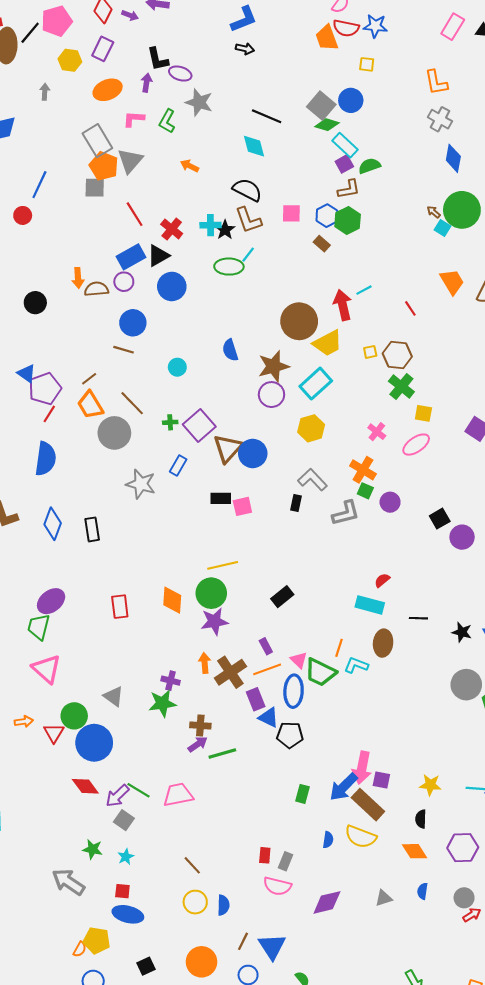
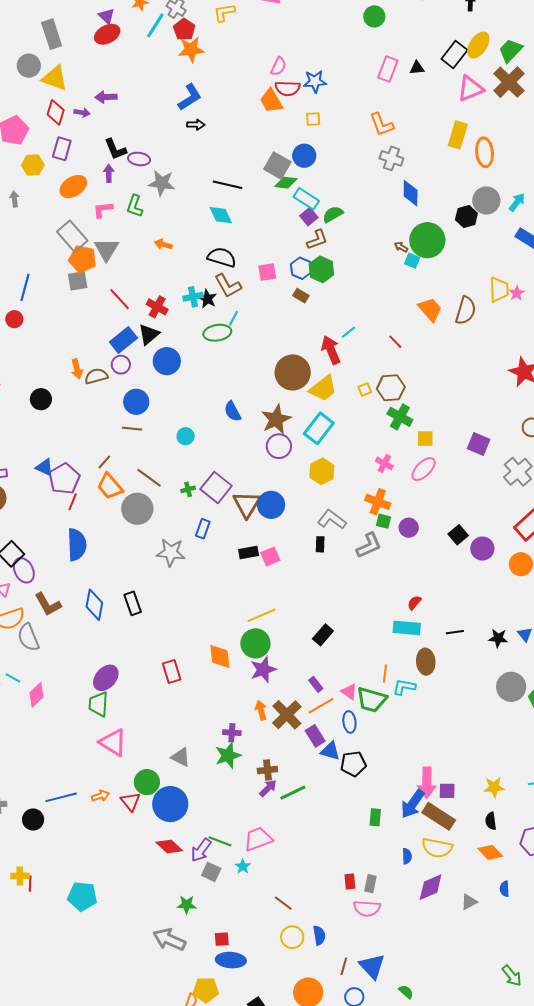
blue ellipse: (294, 691) -> (349, 722), size x0.7
cyan star: (126, 857) -> (243, 866), moved
purple diamond: (327, 902) -> (431, 887), moved

